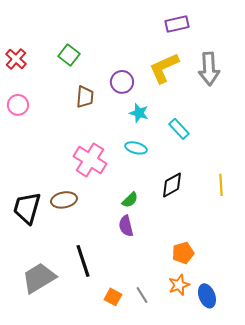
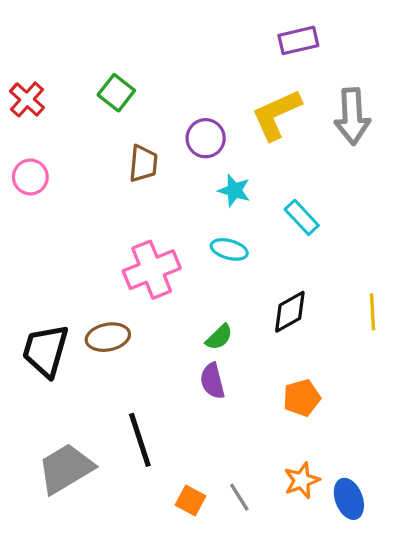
pink cross: (90, 160) -> (152, 270), turned 36
orange pentagon: (183, 253) -> (302, 398), moved

